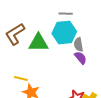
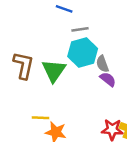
brown L-shape: (15, 34) -> (24, 65), turned 145
green triangle: (38, 43) -> (54, 71), turned -45

